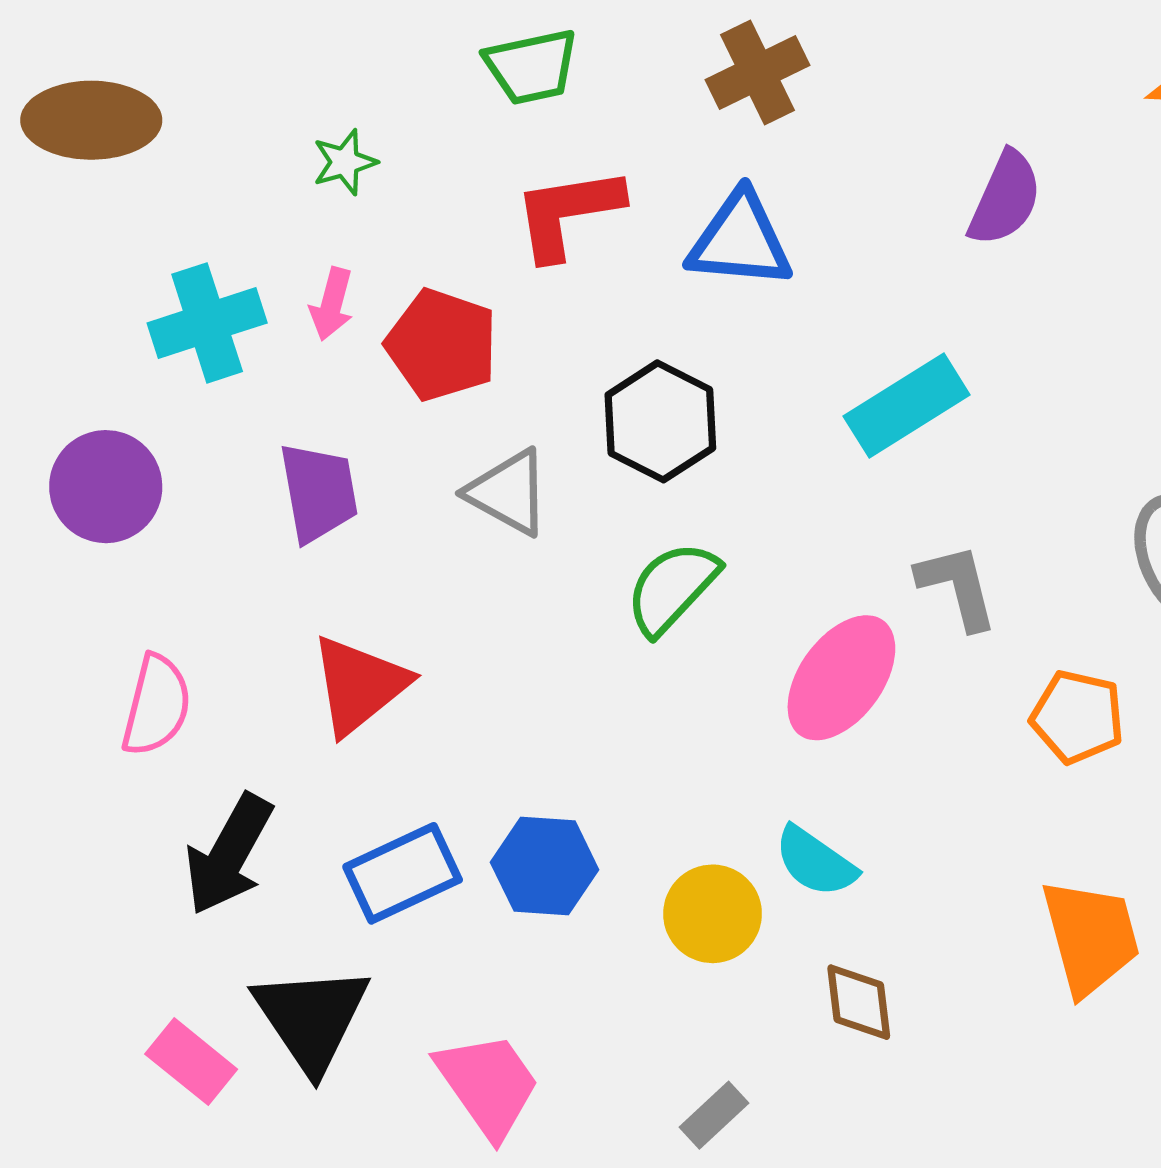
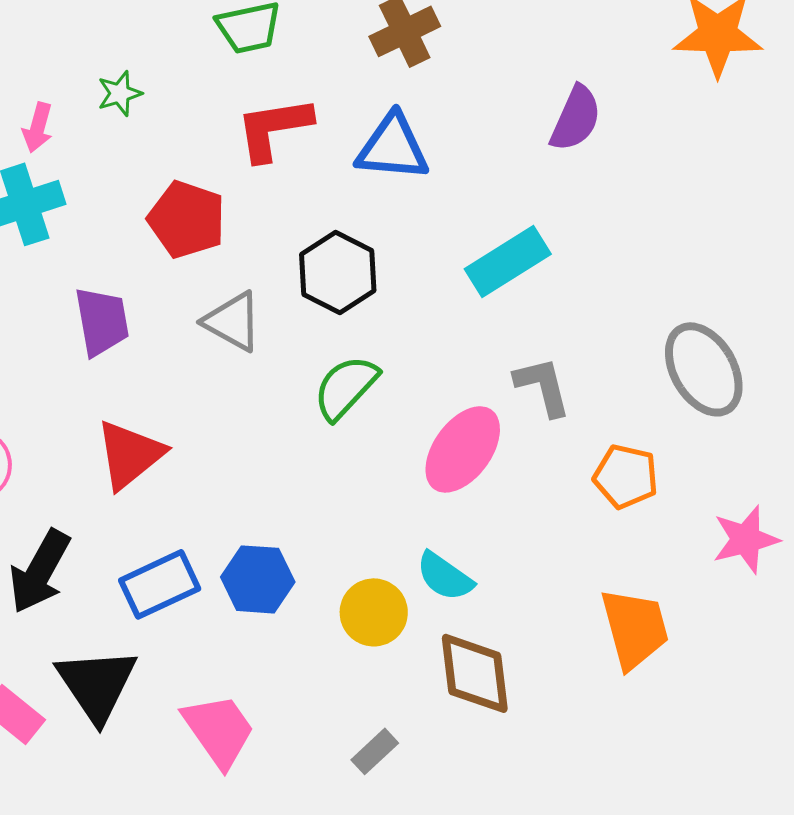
pink arrow: (332, 304) -> (38, 127), moved
brown diamond: (859, 1002) -> (475, 673), size x1.5

